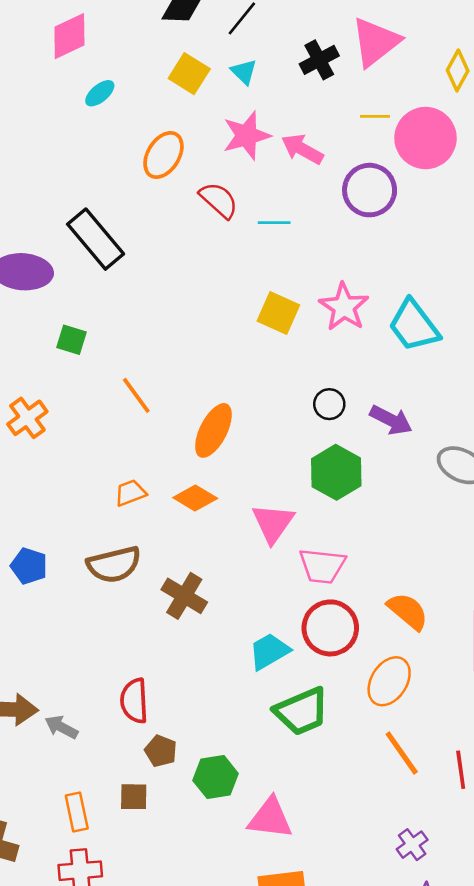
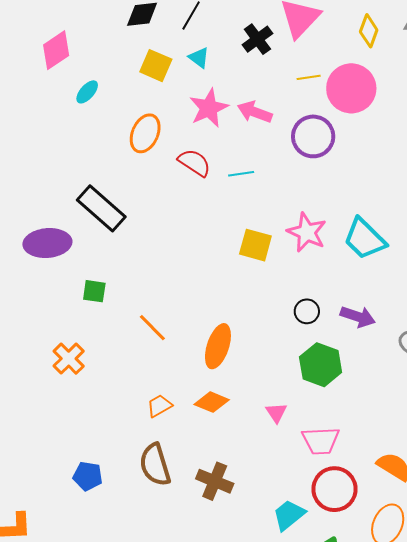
pink triangle: (273, 523) -> (276, 413), size x0.6
brown semicircle: (114, 565) -> (155, 465), turned 96

